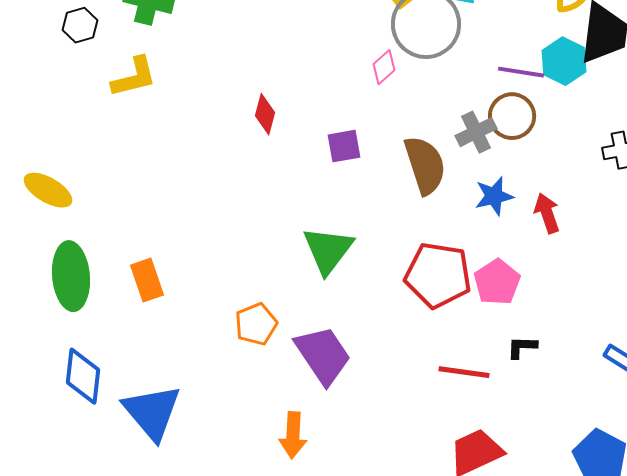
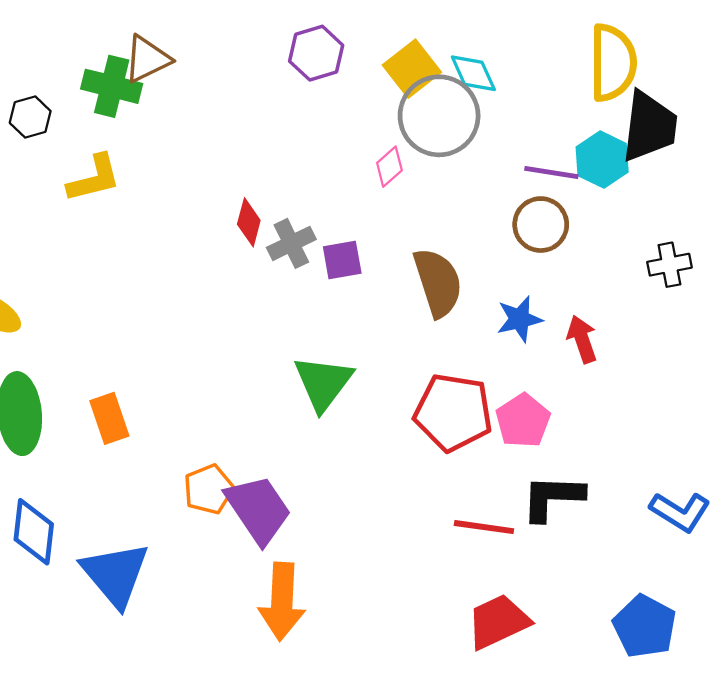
gray cross: (476, 132) -> (291, 243), moved
orange pentagon: (256, 324) -> (209, 489), moved
black L-shape: (522, 347) -> (553, 497), size x1.8
purple trapezoid: (323, 355) -> (258, 509), moved
orange arrow: (293, 435) -> (282, 601), size x1.4

